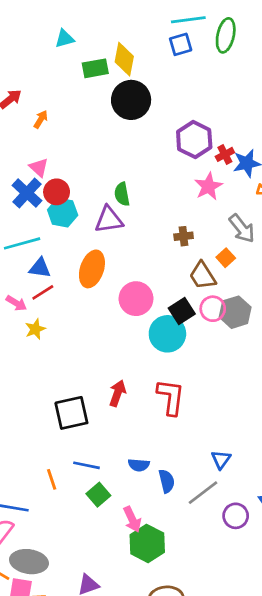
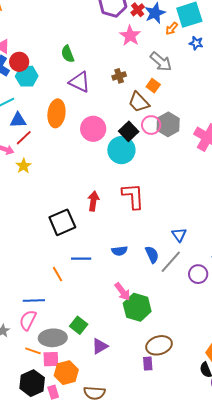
purple triangle: (109, 220) -> (79, 82), moved, turned 45
blue semicircle: (167, 481) -> (152, 255), moved
green square: (98, 495) -> (79, 325), moved

